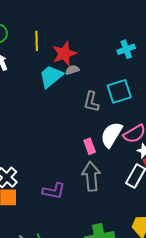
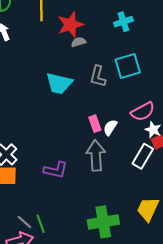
cyan cross: (126, 49) -> (123, 22), moved
cyan trapezoid: (51, 76) -> (59, 83), moved, turned -128
white semicircle: (111, 135) -> (110, 127), moved, size x0.6

